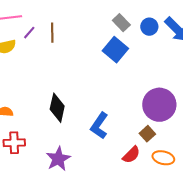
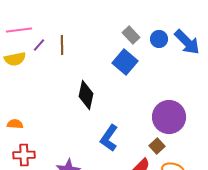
black diamond: (57, 108) -> (86, 95), moved

